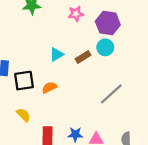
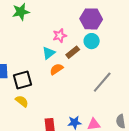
pink star: (76, 14) -> (60, 36), moved
orange semicircle: (49, 88) -> (56, 69), moved
yellow semicircle: (24, 115) -> (22, 101), moved

